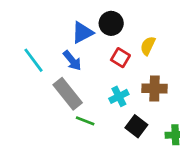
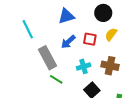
black circle: (111, 23) -> (103, 13), moved
red square: (120, 58) -> (90, 39), turned -32
blue arrow: (72, 60) -> (68, 42), moved, turned 77

